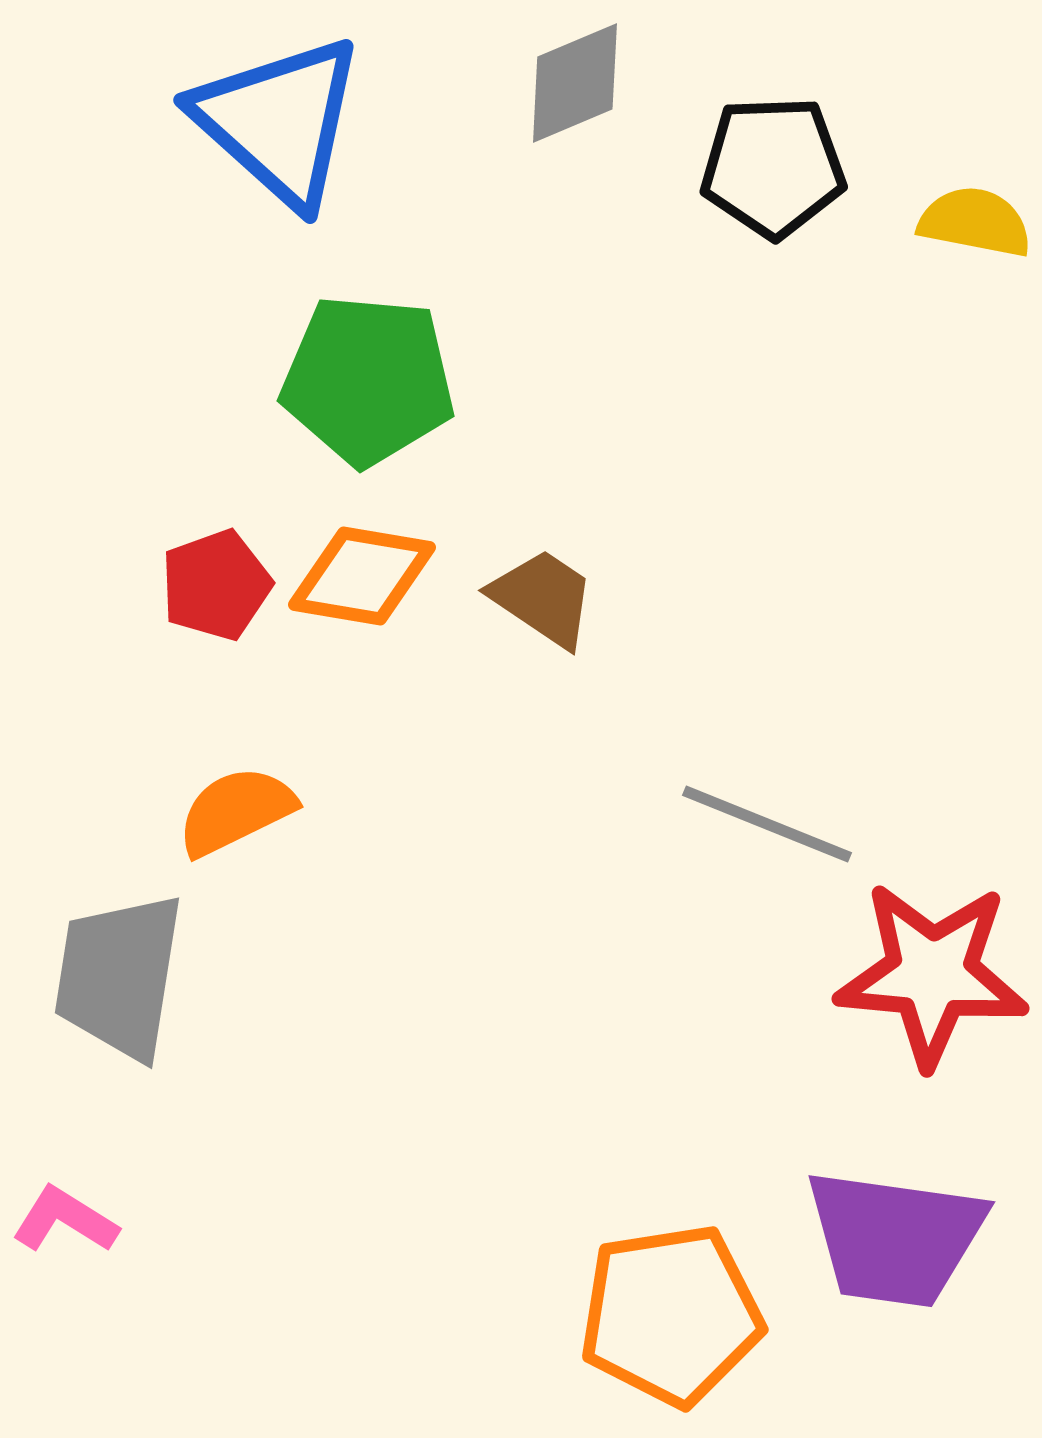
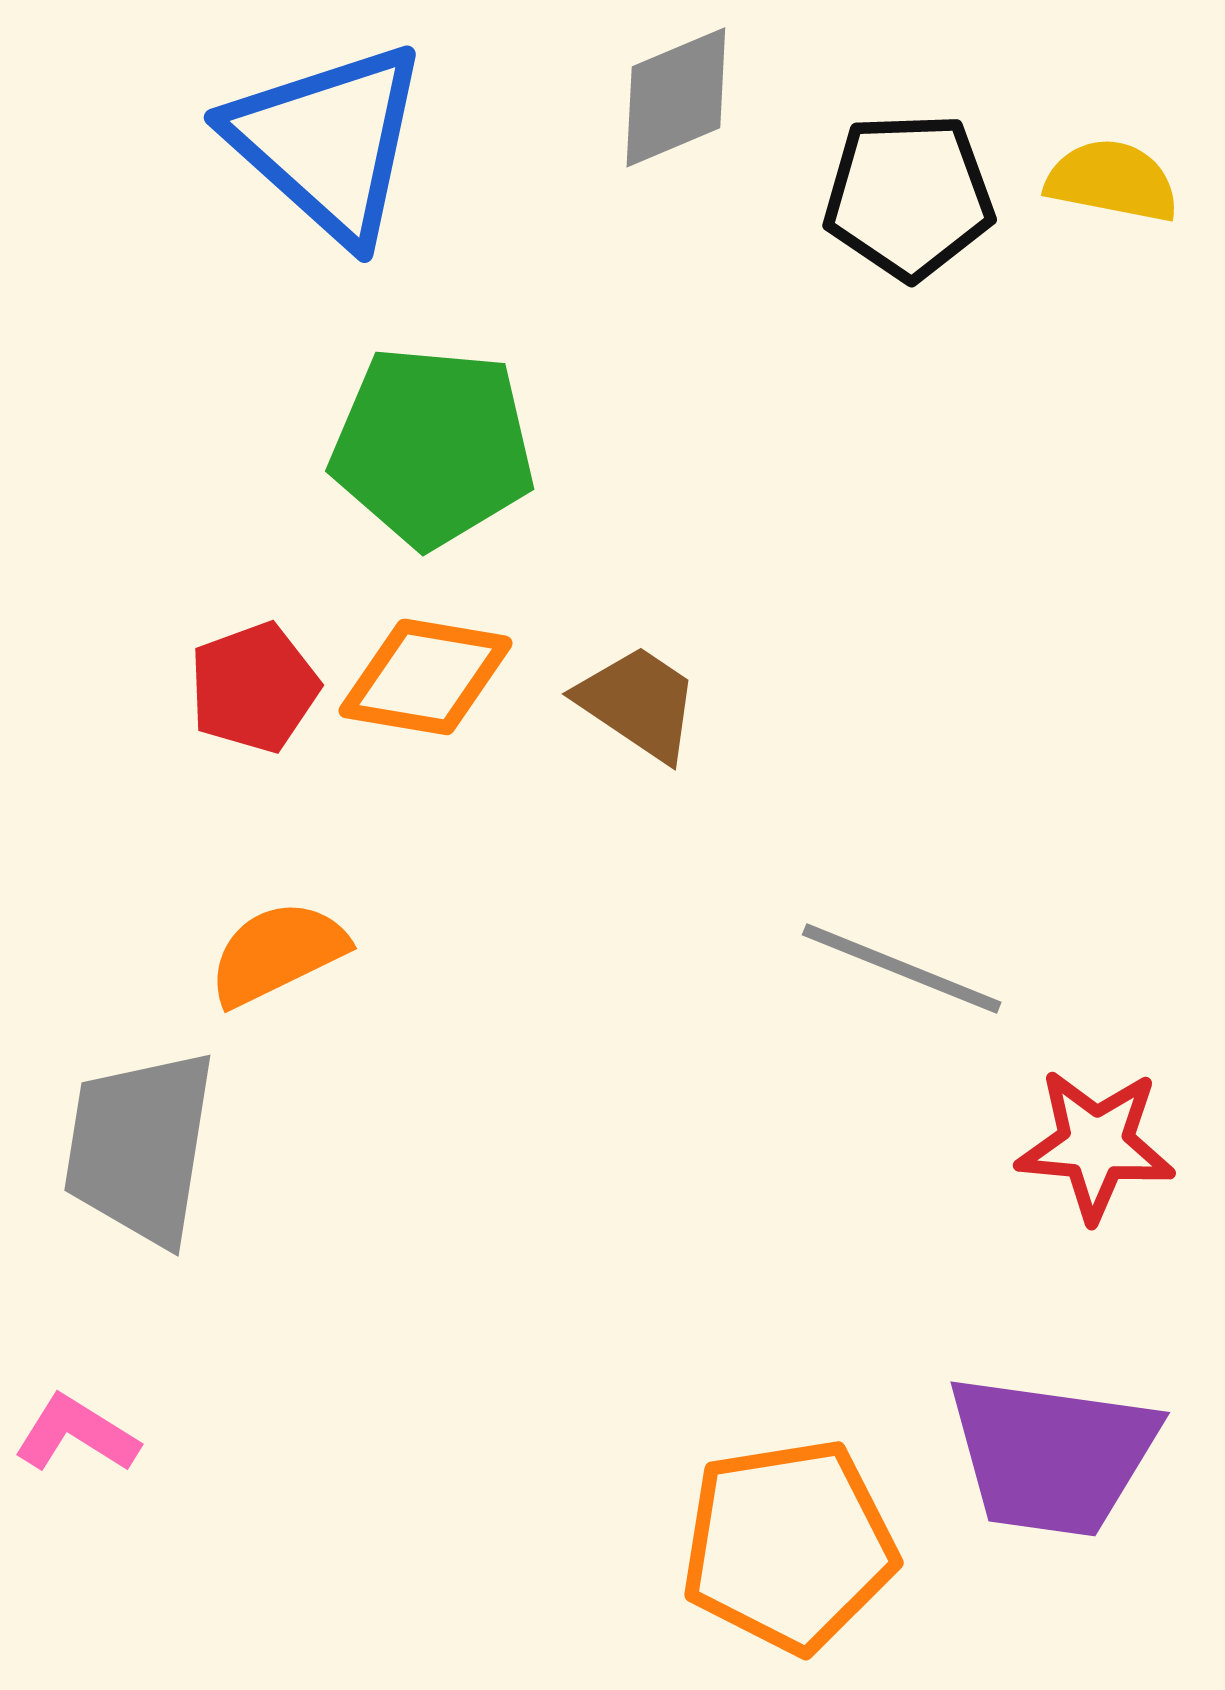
yellow semicircle: (975, 222) -> (1112, 181), moved
red star: (932, 974) -> (1096, 1145), size x0.7

